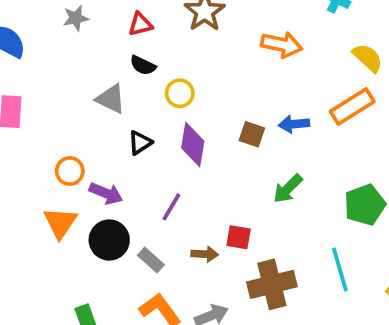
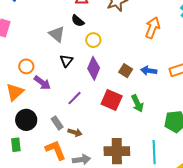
orange arrow: (282, 45) -> (152, 28), turned -95
black triangle: (140, 143) -> (66, 61), turned -32
green arrow: (288, 189) -> (137, 103), turned -84
red square: (239, 237) -> (112, 100), moved, size x1.5
black circle: (109, 240) -> (26, 120), moved
brown arrow: (205, 254) -> (75, 132), moved

